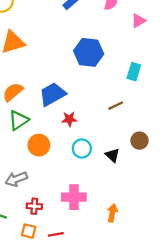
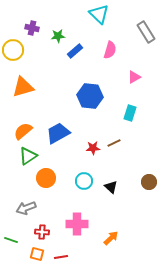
pink triangle: (138, 21) -> (134, 77), moved
red star: (69, 119) -> (93, 148), moved
brown circle: (140, 141) -> (149, 182), moved
orange arrow: (112, 213) -> (111, 238), turned 35

